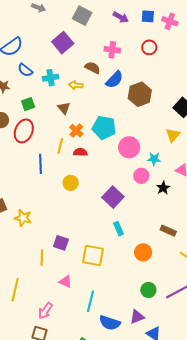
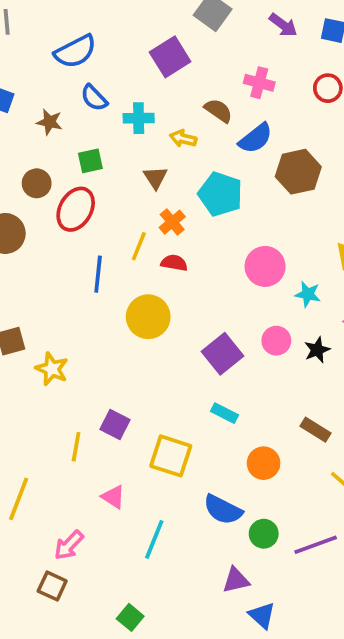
cyan pentagon: (104, 128) -> (220, 194), moved
pink circle: (141, 176) -> (276, 341), moved
yellow circle: (71, 183) -> (148, 317), size x1.5
cyan rectangle: (118, 229) -> (224, 413), turned -48
blue semicircle: (110, 323) -> (223, 510), moved

